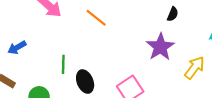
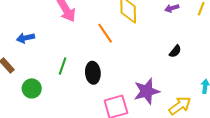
purple star: (160, 47) -> (147, 91), moved
black ellipse: (85, 82) -> (93, 73), moved

